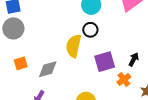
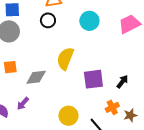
black circle: (90, 30) -> (48, 20), moved
orange cross: (124, 79) -> (112, 107), moved

